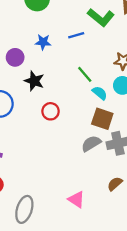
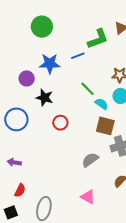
green L-shape: (101, 17) -> (98, 39), turned -55
blue star: (43, 42) -> (50, 64), size x1.5
gray semicircle: (91, 144) -> (90, 160), moved

